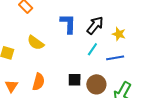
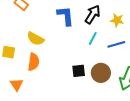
orange semicircle: (38, 82) -> (34, 62), moved

